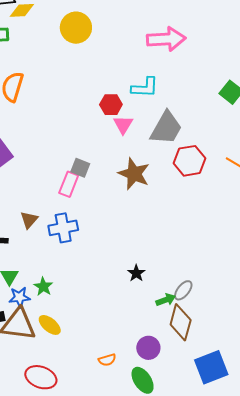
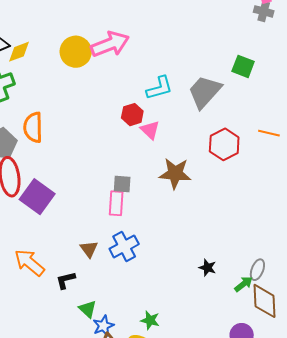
pink arrow: (166, 39) -> (110, 44), moved
gray trapezoid: (166, 128) -> (205, 92), moved, turned -150
green star: (43, 287) -> (150, 320), moved

